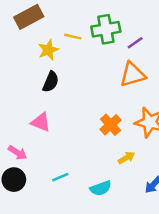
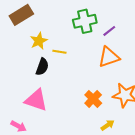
yellow line: (73, 37) -> (59, 52), moved
pink triangle: (41, 122) -> (36, 100), size x1.4

